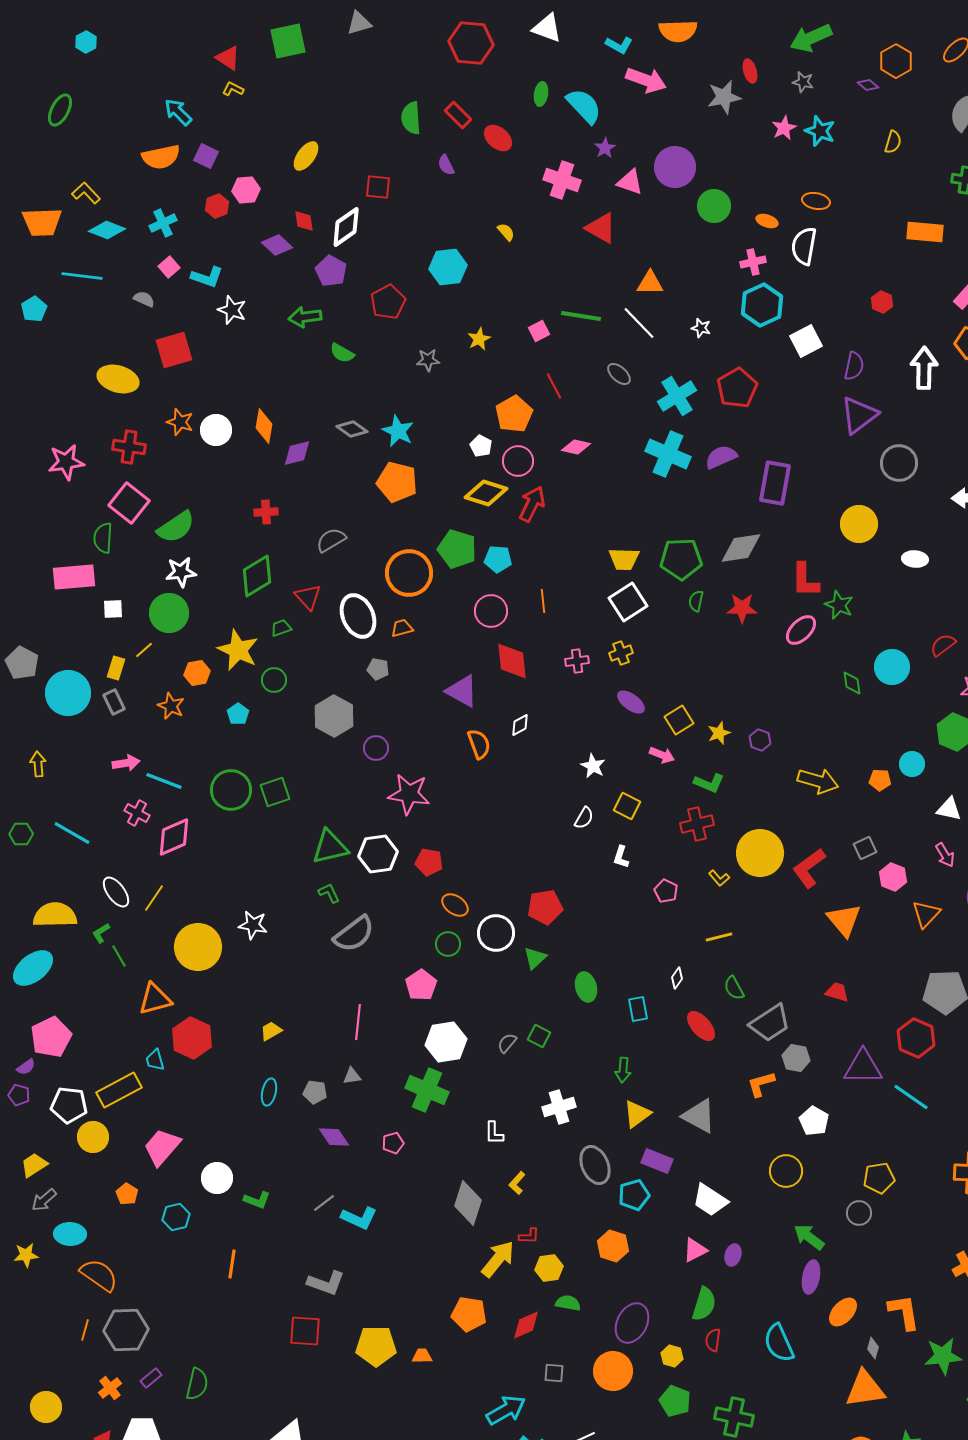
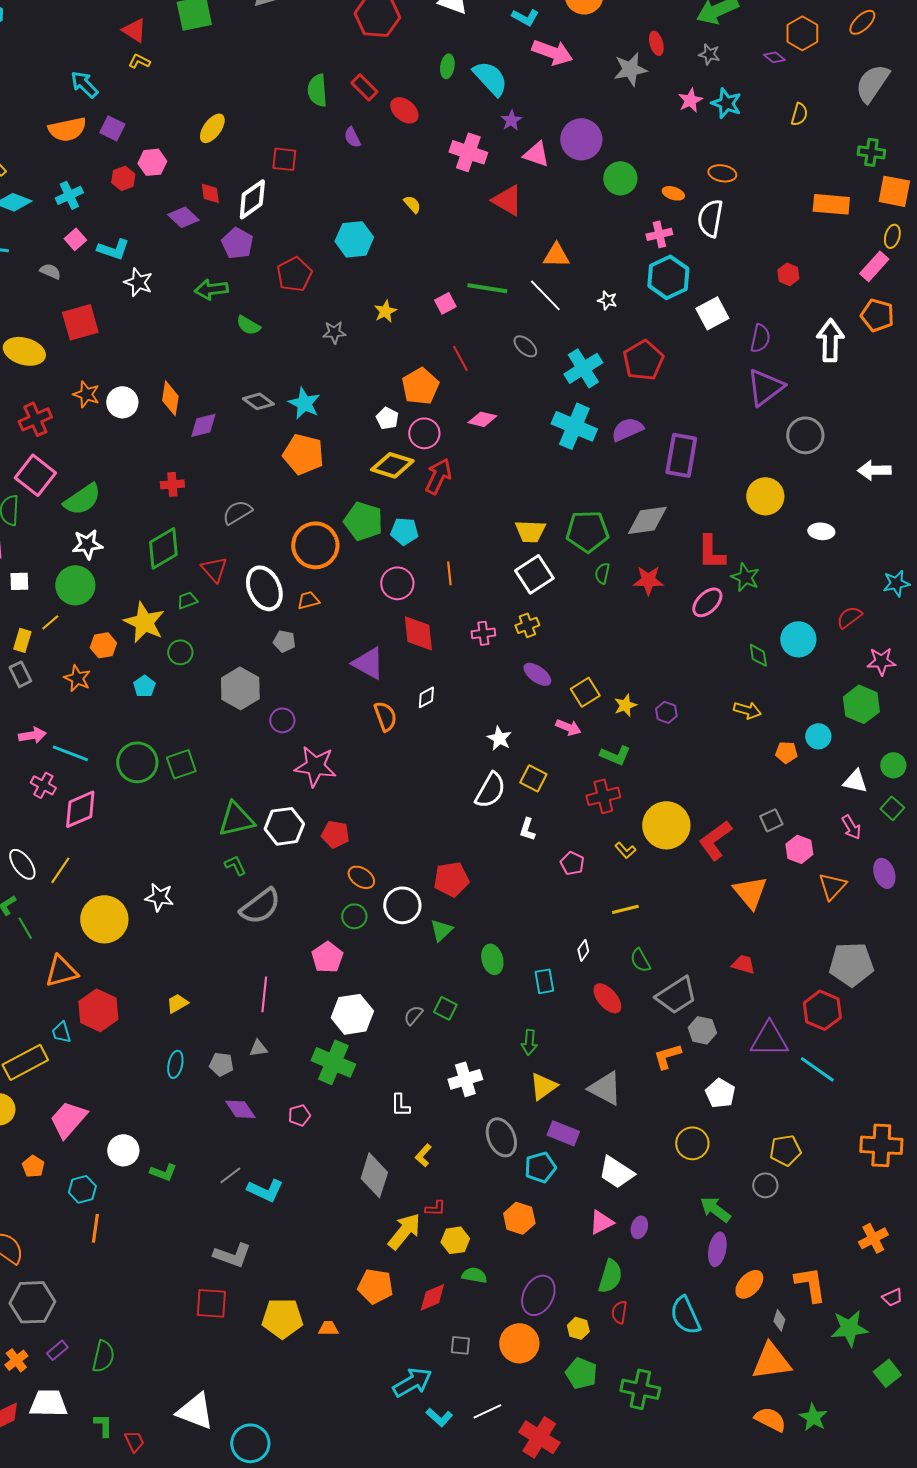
red cross: (129, 447) -> (35, 419), turned -32
yellow arrow: (818, 781) -> (747, 710), moved, size x0.7
white semicircle: (584, 818) -> (490, 790), size x1.6
orange line: (232, 1264) -> (95, 1228), moved

